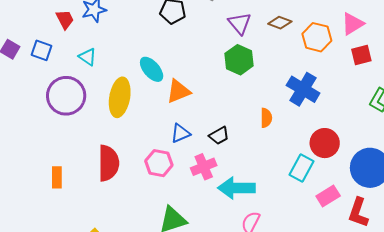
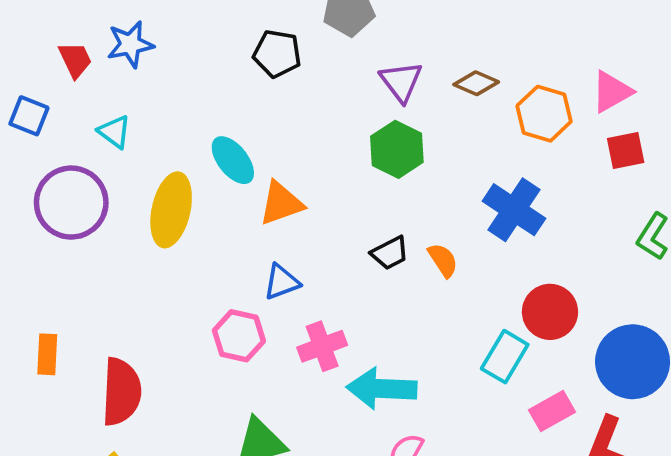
orange semicircle: (266, 118) -> (443, 260), turned -36
black trapezoid: (219, 136) -> (390, 253), moved
red semicircle: (109, 163) -> (121, 392), moved

